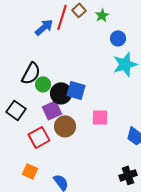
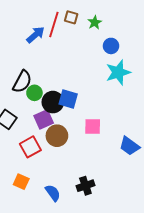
brown square: (79, 10) -> (71, 17), turned -32
black cross: (128, 175) -> (85, 186), moved

